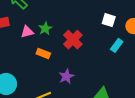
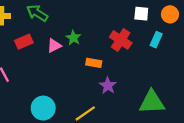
red cross: (73, 40) -> (121, 40), moved
orange rectangle: (43, 53) -> (94, 63), moved

